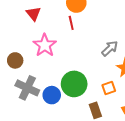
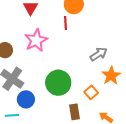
orange square: (109, 88) -> (91, 92), turned -32
blue circle: (52, 95) -> (26, 99), moved

